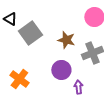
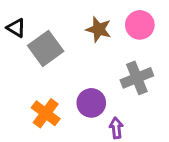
brown star: (66, 40) -> (99, 29), moved
orange cross: (19, 79) -> (46, 113), moved

